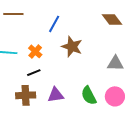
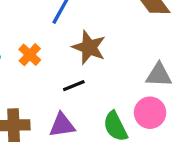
black line: (34, 73) -> (74, 86), moved
pink circle: (115, 96) -> (150, 113), moved

